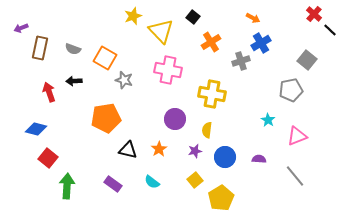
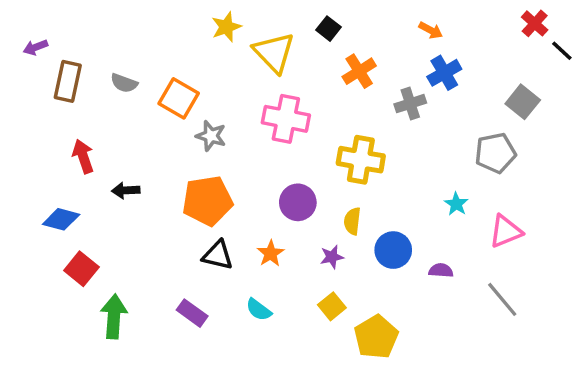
black arrow: (74, 81) -> (126, 190), moved
orange pentagon: (106, 118) -> (208, 201), moved
blue circle: (225, 157) -> (393, 250), moved

